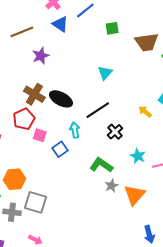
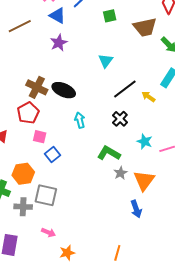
purple star: (41, 56) -> (59, 43), moved
black line: (98, 110) -> (125, 89), moved
pink square: (40, 135) -> (40, 137), moved
blue square: (60, 149) -> (53, 155), moved
blue arrow: (149, 234) -> (136, 209), moved

